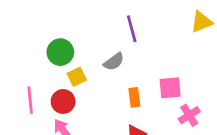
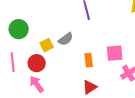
green circle: (60, 52) -> (19, 29), moved
gray semicircle: (114, 62) -> (66, 39), moved

